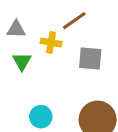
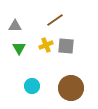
yellow cross: (51, 42) -> (46, 45), moved, turned -32

